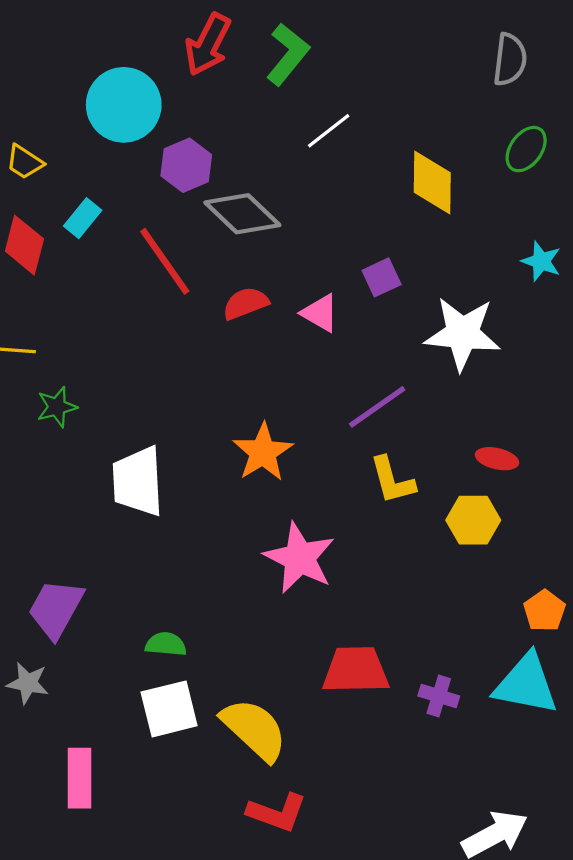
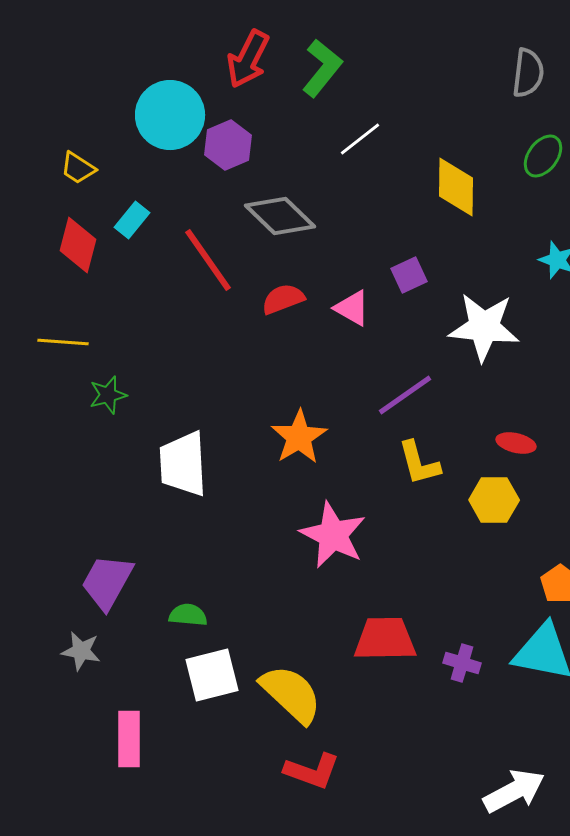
purple hexagon: (186, 165) -> (228, 145), moved
green semicircle: (166, 644) -> (188, 615), moved

